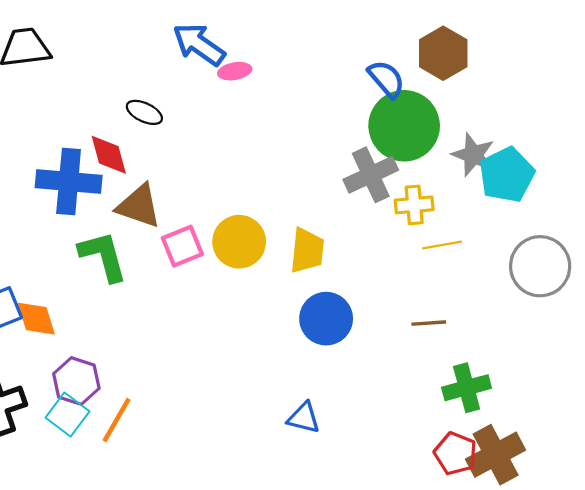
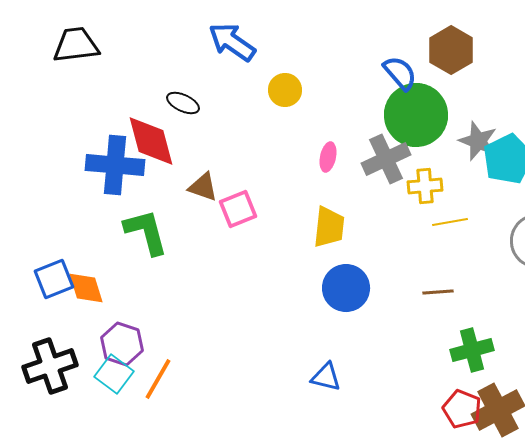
pink ellipse: (235, 71) -> (328, 157), moved, turned -68
red diamond: (109, 155) -> (151, 141), size x1.4
brown triangle: (139, 206) -> (203, 187), moved, size x0.7
yellow circle: (239, 242) -> (285, 90), moved, size x0.7
pink square: (182, 246) -> (238, 209), moved

